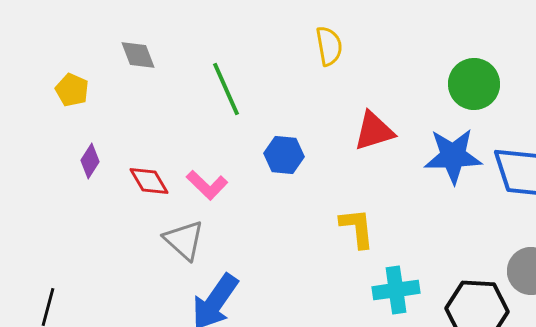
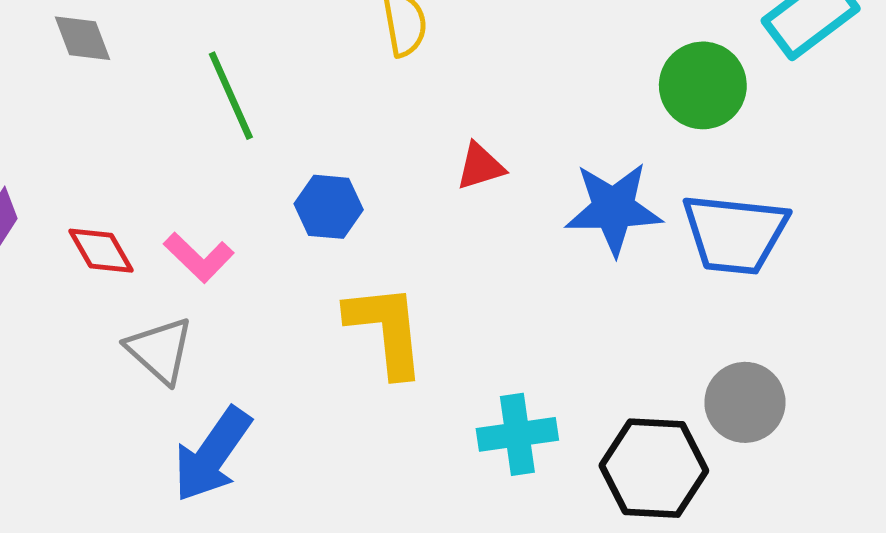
green circle: (474, 84) -> (703, 85), moved
red triangle: (374, 131) -> (480, 166), size x0.7
yellow L-shape: (357, 228) -> (386, 330), moved, size x1.4

